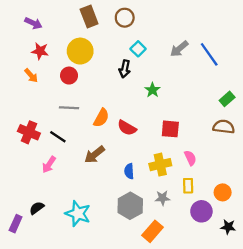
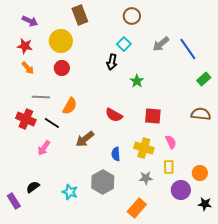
brown circle: (125, 18) -> (132, 16), moved
red star: (40, 51) -> (25, 46), moved
yellow circle: (80, 51) -> (61, 41), moved
green rectangle: (227, 99) -> (204, 79), moved
gray line: (69, 108) -> (41, 97), moved
orange semicircle: (101, 118) -> (70, 106), moved
yellow cross: (160, 165) -> (144, 148), turned 30
gray hexagon: (130, 206) -> (103, 182), moved
cyan star: (78, 214) -> (70, 192), size x0.7
purple rectangle: (16, 224) -> (14, 201), turned -56

